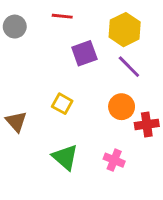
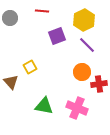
yellow square: (62, 104) -> (30, 67), moved, turned 32
green triangle: (65, 157) -> (44, 106), turned -30
pink cross: (114, 160) -> (77, 108), size x1.5

